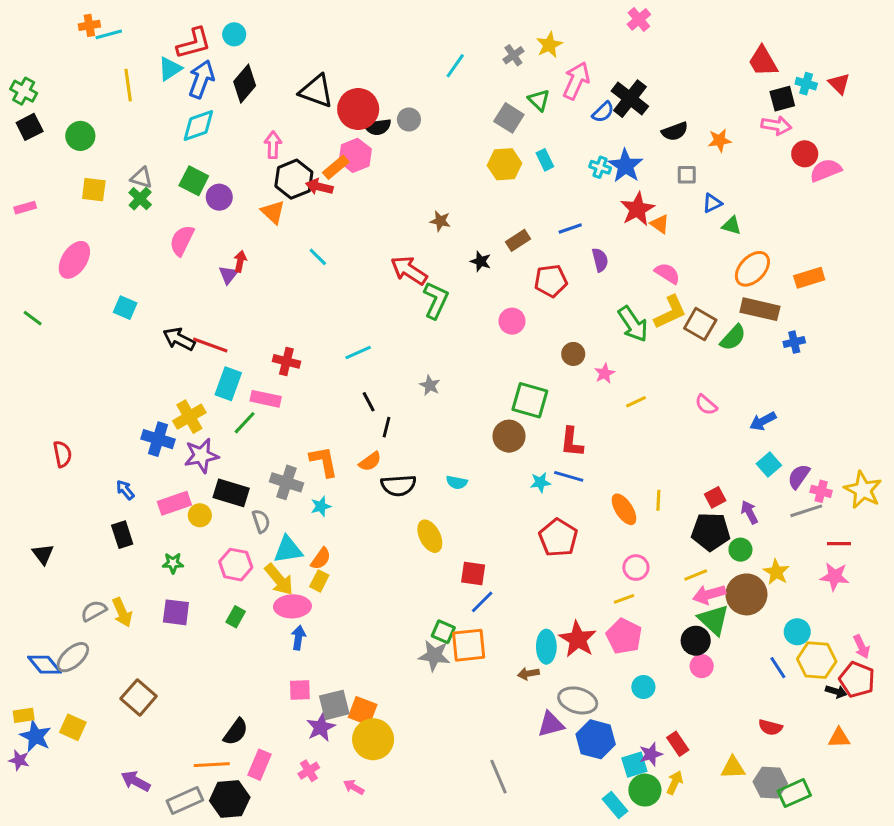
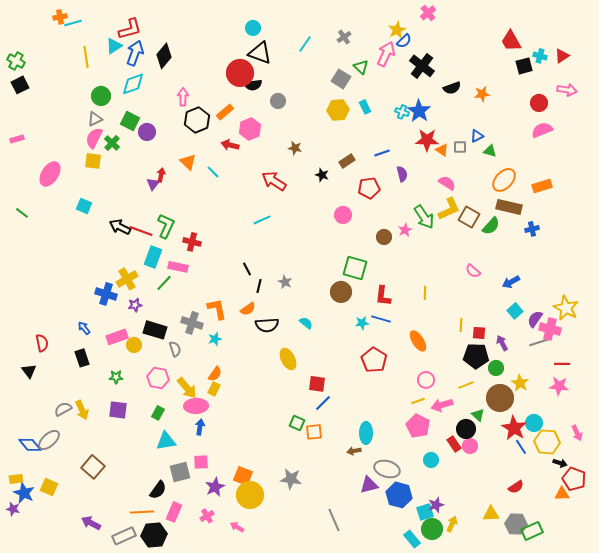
cyan circle: (234, 34) -> (253, 28), moved
yellow star: (549, 45) -> (397, 30), moved
red triangle: (839, 84) -> (562, 56), turned 42
black triangle: (316, 91) -> (260, 53), moved
blue semicircle: (603, 112) -> (404, 41), moved
gray circle: (409, 119) -> (278, 101), moved
pink arrow: (776, 125) -> (567, 90), moved
green circle: (80, 136) -> (101, 96), moved
pink hexagon: (355, 155) -> (250, 129), moved
pink semicircle: (826, 170) -> (542, 130), moved
gray square: (687, 175) -> (460, 147), moved
gray triangle: (142, 178) -> (95, 119), turned -42
red arrow: (319, 187) -> (230, 145), moved
yellow square: (94, 190) -> (93, 161), moved
green cross: (140, 199) -> (112, 143), moved
red star: (637, 209) -> (427, 140), turned 30
orange triangle: (273, 212) -> (188, 162), moved
pink semicircle: (182, 240) -> (94, 138), moved
green L-shape: (436, 300) -> (166, 226), moved
cyan line: (358, 352) -> (262, 220), moved
pink star: (605, 373) -> (405, 230), moved
gray star: (430, 385) -> (285, 282), moved
yellow line: (636, 402) -> (425, 293), moved, turned -64
red semicircle: (62, 454) -> (42, 343), moved
purple star: (201, 456) -> (135, 305), size x0.6
cyan semicircle: (457, 482) -> (306, 323), turned -152
yellow star: (863, 490) -> (566, 308), moved
pink cross: (821, 491) -> (550, 329), size x1.5
red square: (715, 497) -> (479, 333), turned 32
yellow line: (658, 500) -> (461, 325), moved
cyan triangle: (288, 550) -> (166, 441), moved
pink arrow: (709, 594) -> (442, 405), moved
green triangle: (714, 620) -> (478, 415), size x0.6
red star: (578, 639) -> (514, 428), moved
orange square: (469, 645) -> (314, 432), size x0.7
gray star: (434, 656) -> (291, 479), moved
red pentagon: (857, 680) -> (574, 479), moved
gray square: (334, 705) -> (180, 472), moved
red semicircle: (770, 727) -> (516, 487), turned -49
red rectangle: (678, 744) -> (454, 444), moved

